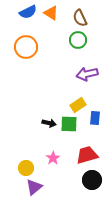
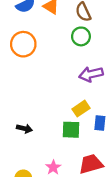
black arrow: (49, 123) -> (24, 129), moved

